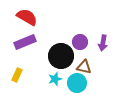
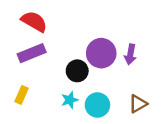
purple circle: (80, 42) -> (101, 53), size x1.5
black circle: (61, 56) -> (77, 71), size x0.7
brown triangle: (84, 67) -> (138, 104), moved, turned -42

